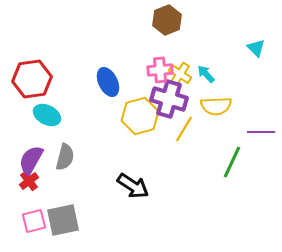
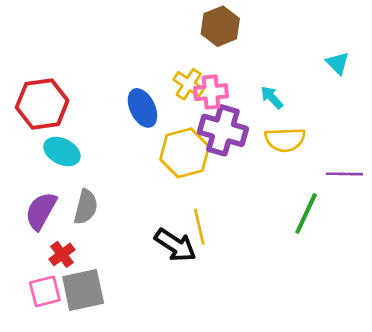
yellow cross: (180, 74) -> (189, 84), moved
yellow line: (184, 129) -> (199, 227), moved, turned -44
red cross: (29, 181) -> (62, 254), moved

